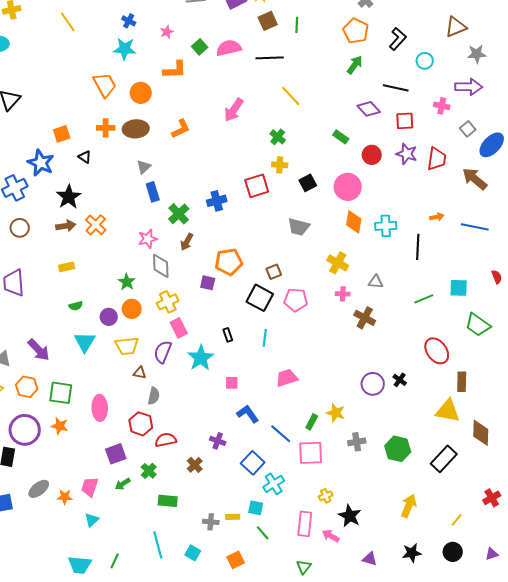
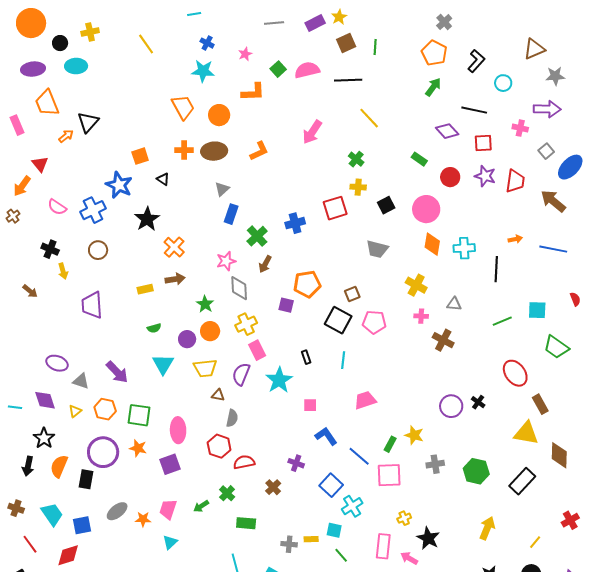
blue rectangle: (153, 192) -> (231, 214), turned 36
brown arrow: (66, 226) -> (175, 279), moved
brown rectangle: (462, 382) -> (540, 404), turned -30
purple square: (116, 454) -> (170, 464), moved

